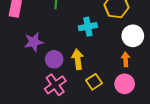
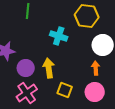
cyan cross: (88, 27) -> (59, 36), turned 30
yellow square: (94, 82) -> (65, 90), turned -35

